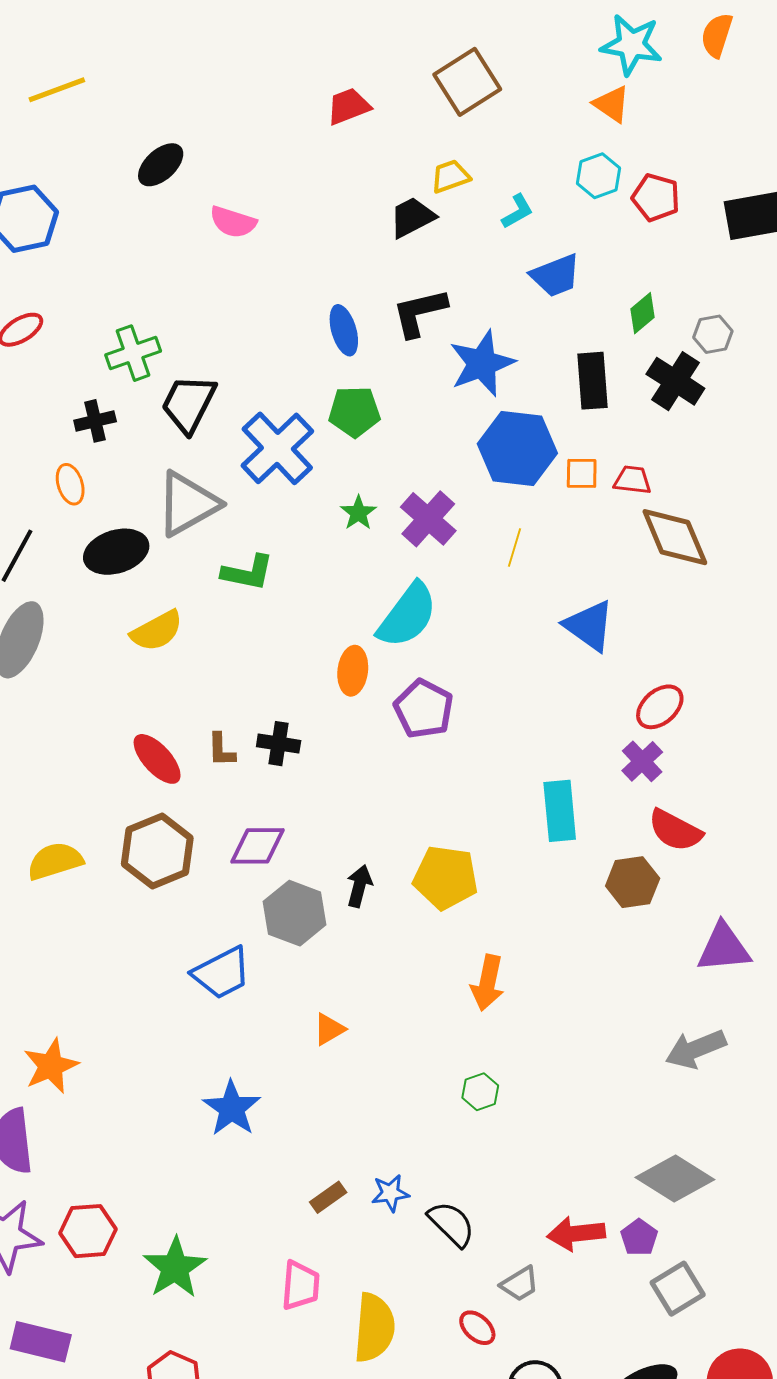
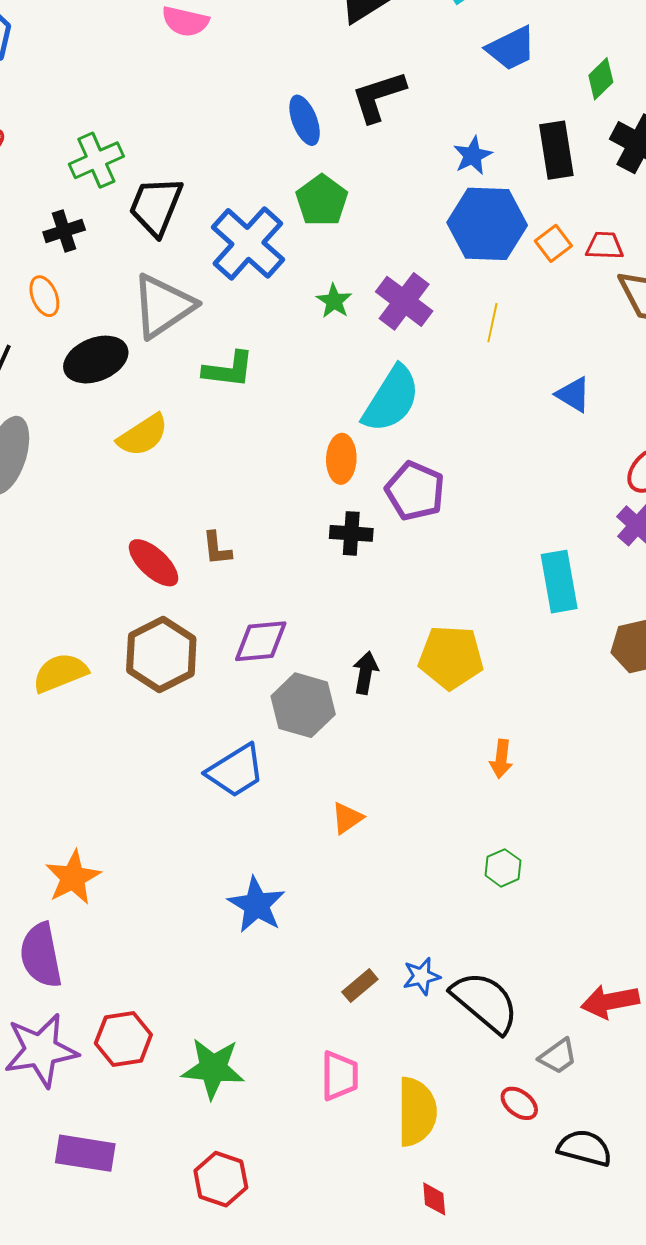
blue star: (482, 363) -> (473, 156), moved, size x0.6
green pentagon: (354, 412) -> (322, 200), turned -30
orange square: (582, 473) -> (553, 243), turned -33
blue triangle: (589, 626) -> (573, 395), size x0.7
black cross: (279, 744) -> (351, 533), moved
orange arrow: (488, 983) -> (501, 759), size x0.7
black semicircle: (451, 1224) -> (485, 1002), size x1.4
green star: (175, 1268) -> (213, 1068), turned -30

